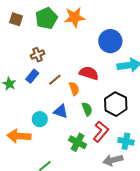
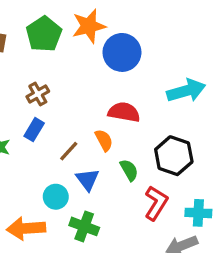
blue circle: (110, 41) -> (122, 52), moved
brown line: (55, 80) -> (69, 151), moved
blue triangle: (61, 111) -> (87, 179), turned 42
green cross: (78, 142) -> (84, 226), moved

